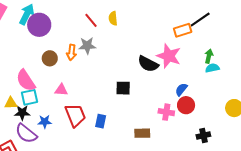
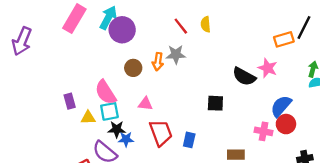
black line: (200, 19) -> (304, 28), turned -30
pink star: (169, 56) -> (268, 68), size x0.7
blue semicircle: (181, 89) -> (281, 106), size x1.5
black star: (22, 113) -> (117, 129), moved

